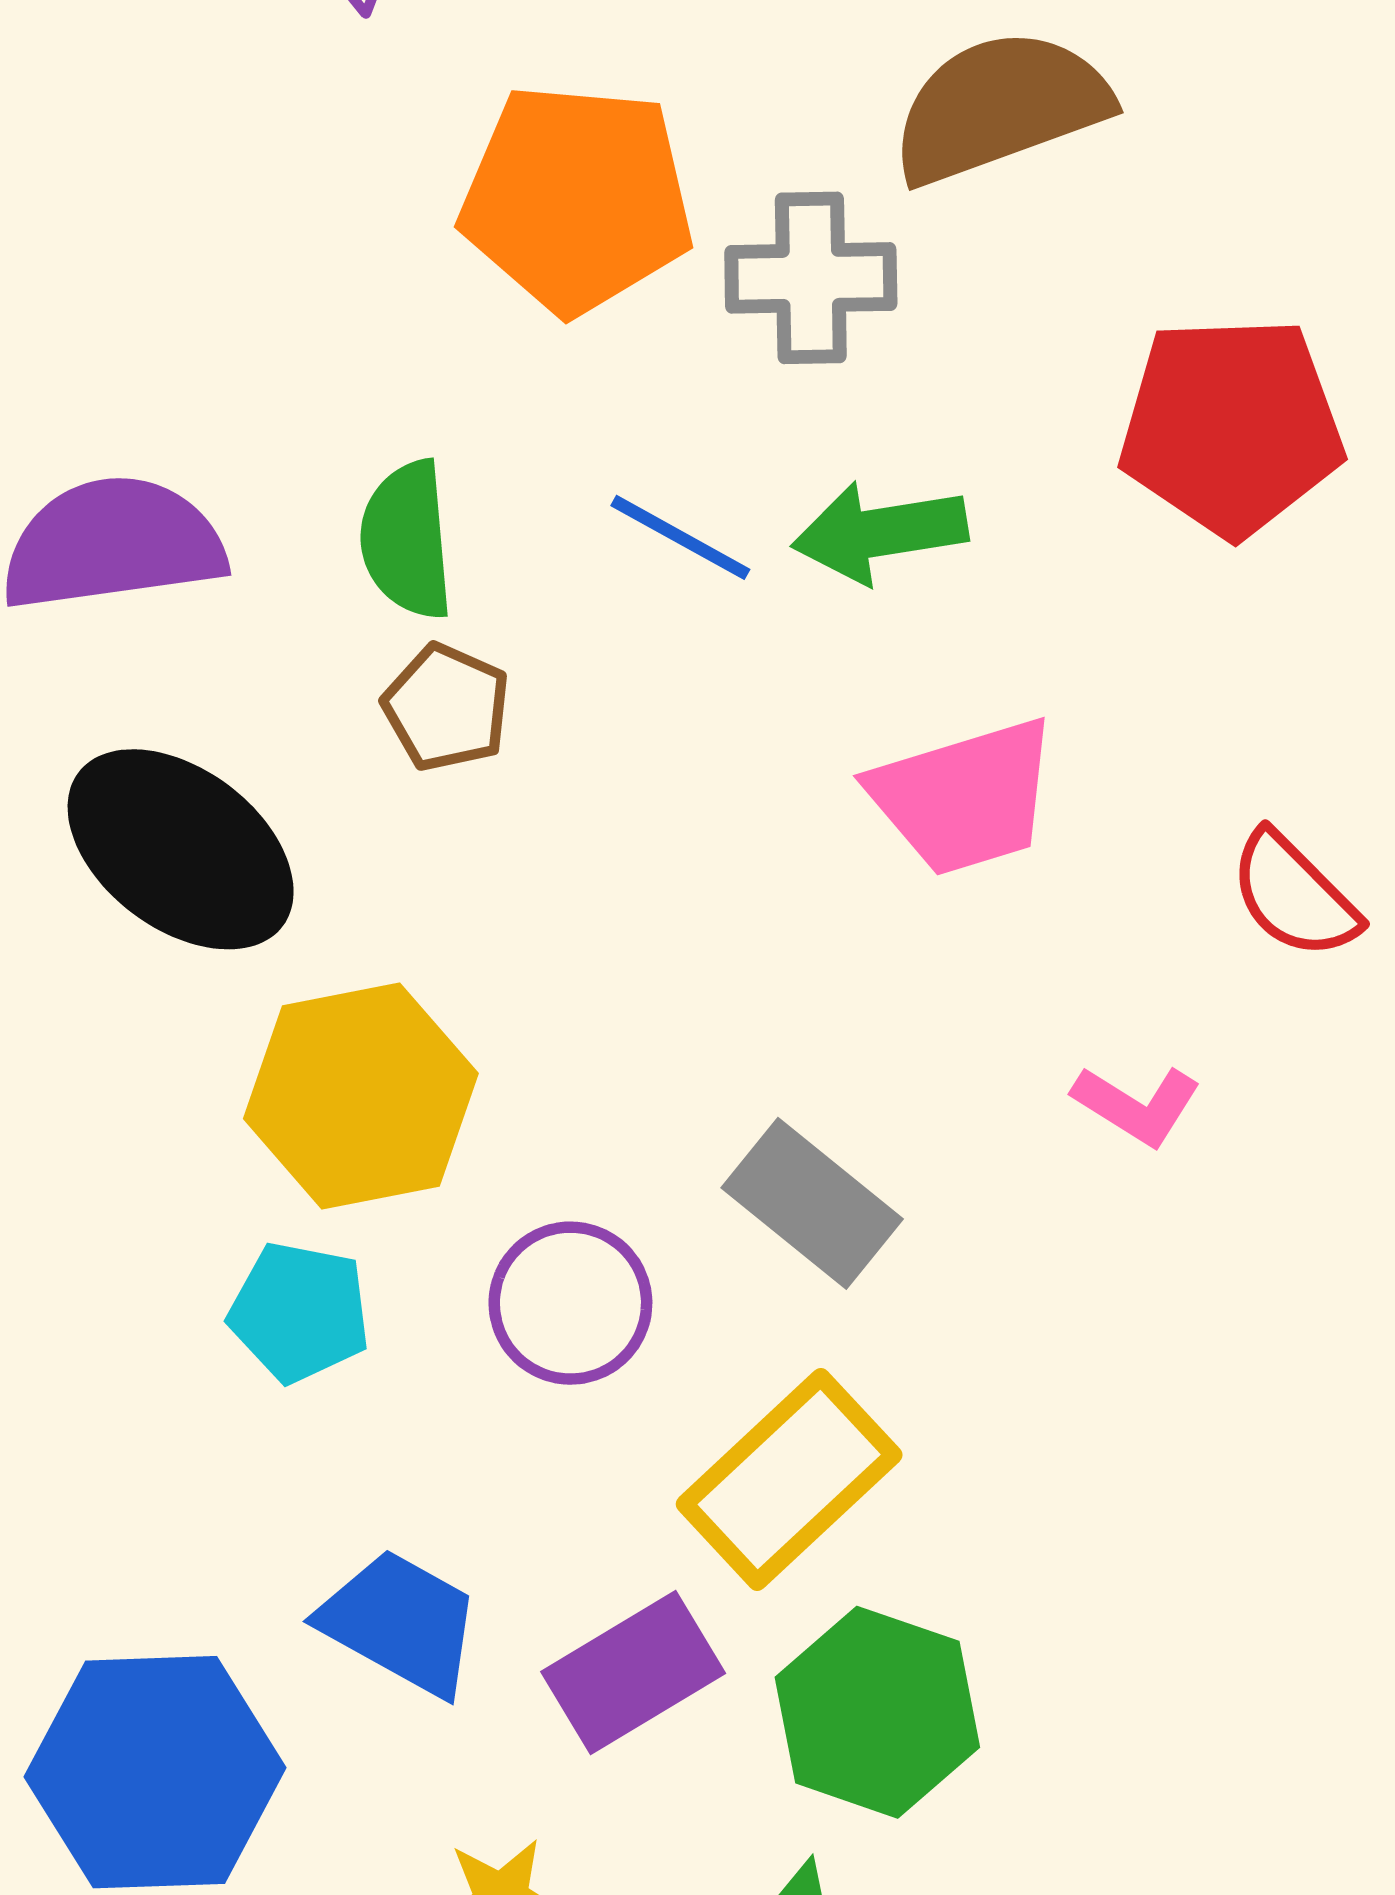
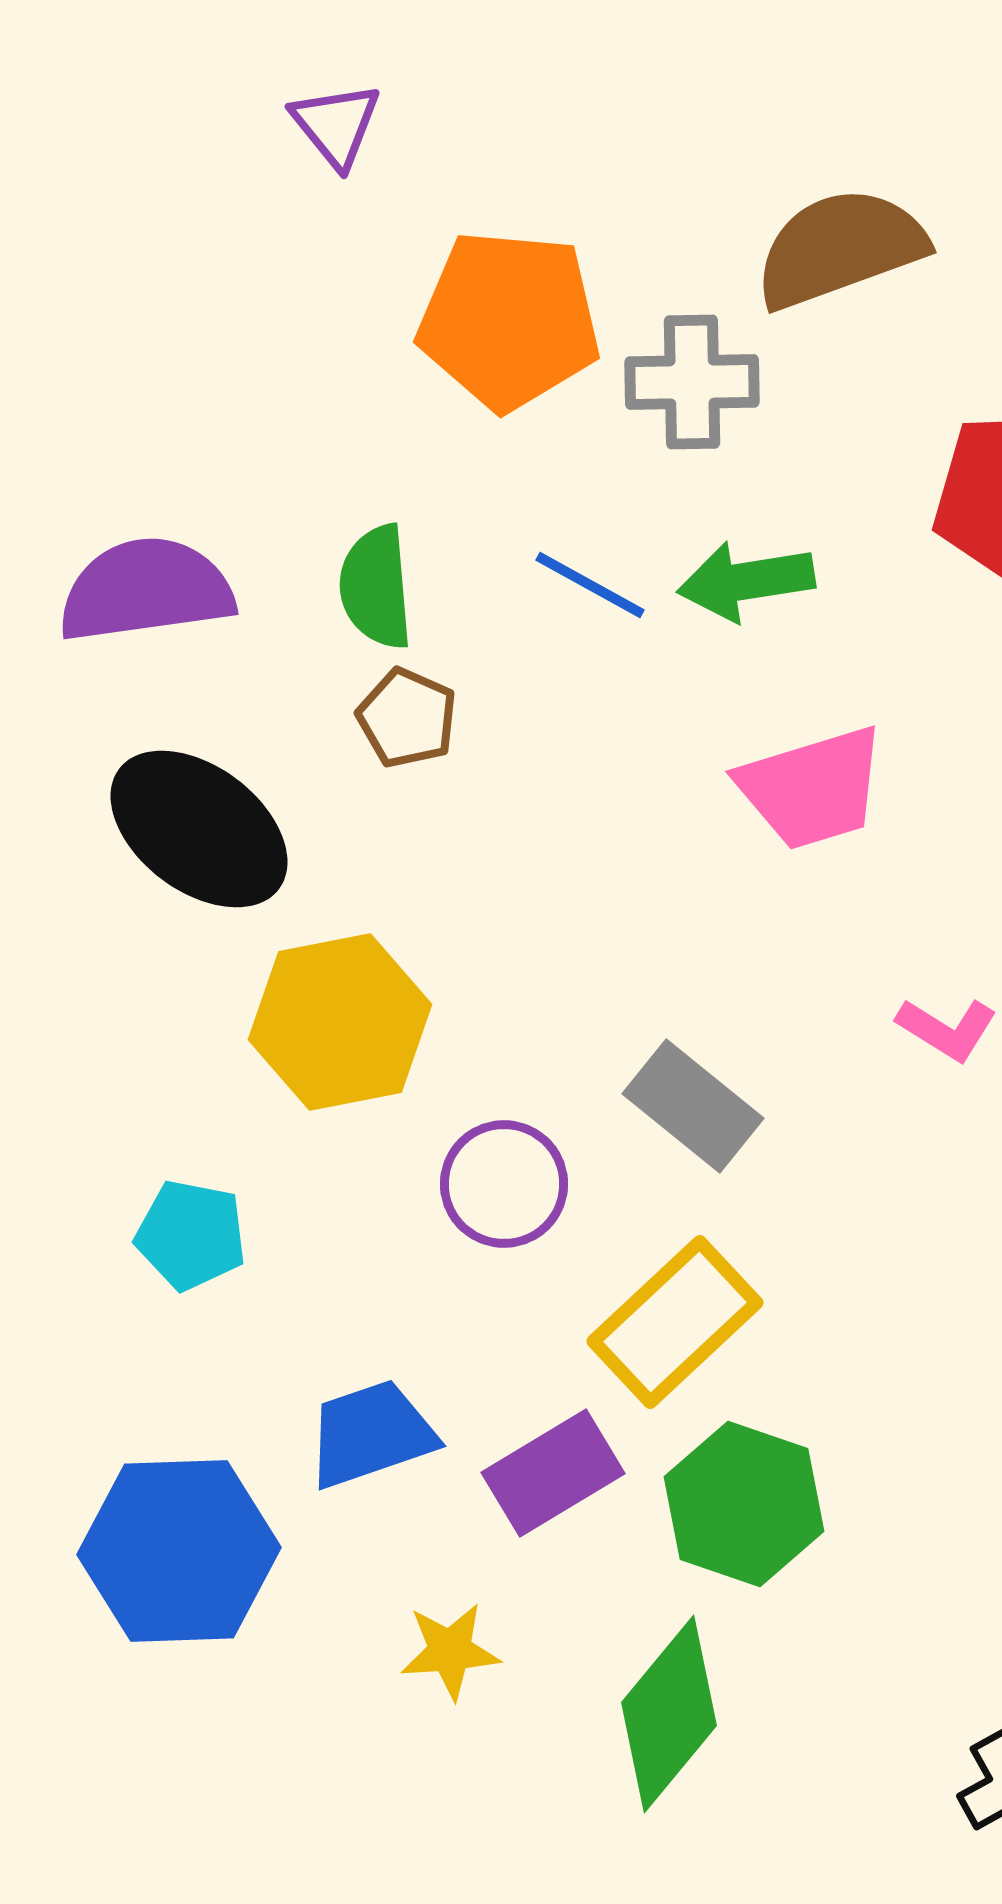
cyan pentagon: (299, 1312) -> (191, 1235), moved
blue trapezoid: (400, 1623) -> (371, 1434), turned -48

